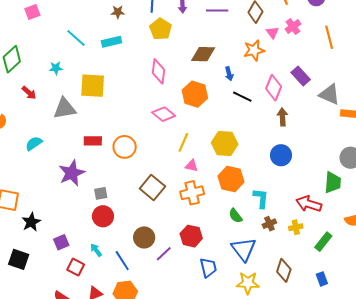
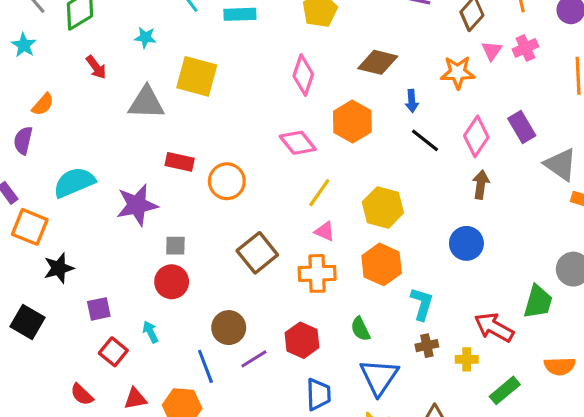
cyan semicircle: (34, 143) -> (74, 182), moved, size x1.5
green semicircle: (235, 216) -> (360, 329), moved
blue line: (122, 261) -> (205, 366), moved

